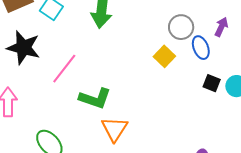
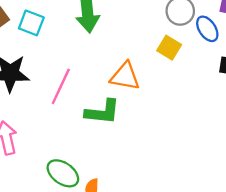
orange triangle: (115, 129) -> (125, 76), moved, turned -40

